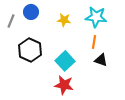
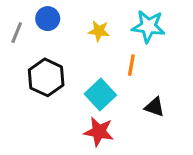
orange line: (94, 42) -> (131, 65), moved
black triangle: (101, 60) -> (155, 107), moved

